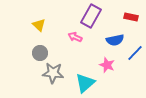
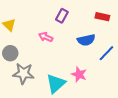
purple rectangle: (91, 16) -> (62, 16), size x0.6
pink star: (107, 65) -> (79, 74), moved

